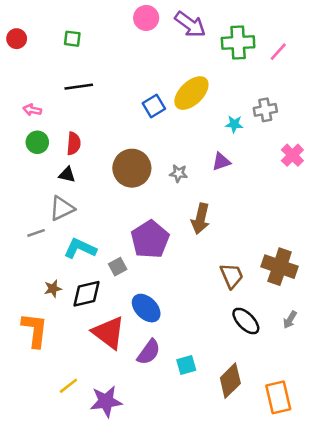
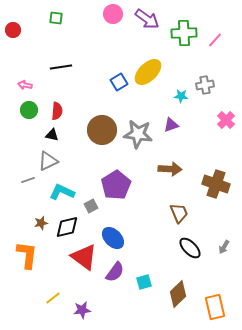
green square: (72, 39) -> (56, 18), moved
gray star: (179, 173) -> (138, 134), size x2.0
brown arrow: (201, 219) -> (170, 169), moved, turned -100
brown cross: (280, 267) -> (216, 184), moved
purple star: (106, 401) -> (82, 310), size x0.7

